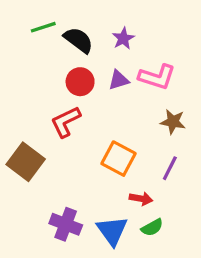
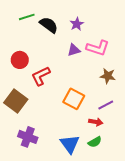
red circle: (80, 82) -> (20, 60), moved
purple line: (170, 168) -> (106, 105), turned 35
red arrow: (141, 199) -> (96, 122), moved
purple cross: (66, 224) -> (28, 137), moved

